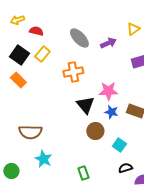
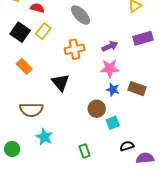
purple arrow: (108, 43) -> (110, 46), moved
orange rectangle: (18, 80) -> (24, 66), moved
black triangle: (85, 105) -> (60, 83), moved
cyan square: (119, 145) -> (113, 123), moved, turned 32

